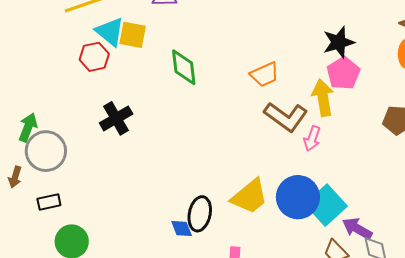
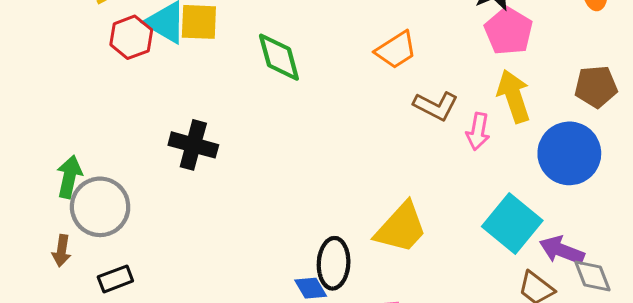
red hexagon: (94, 57) -> (131, 37), moved
yellow arrow: (323, 98) -> (514, 96), moved
brown L-shape: (286, 117) -> (436, 106), size x0.7
black cross: (116, 118) -> (193, 145), turned -36
blue circle: (298, 197) -> (569, 153), moved

